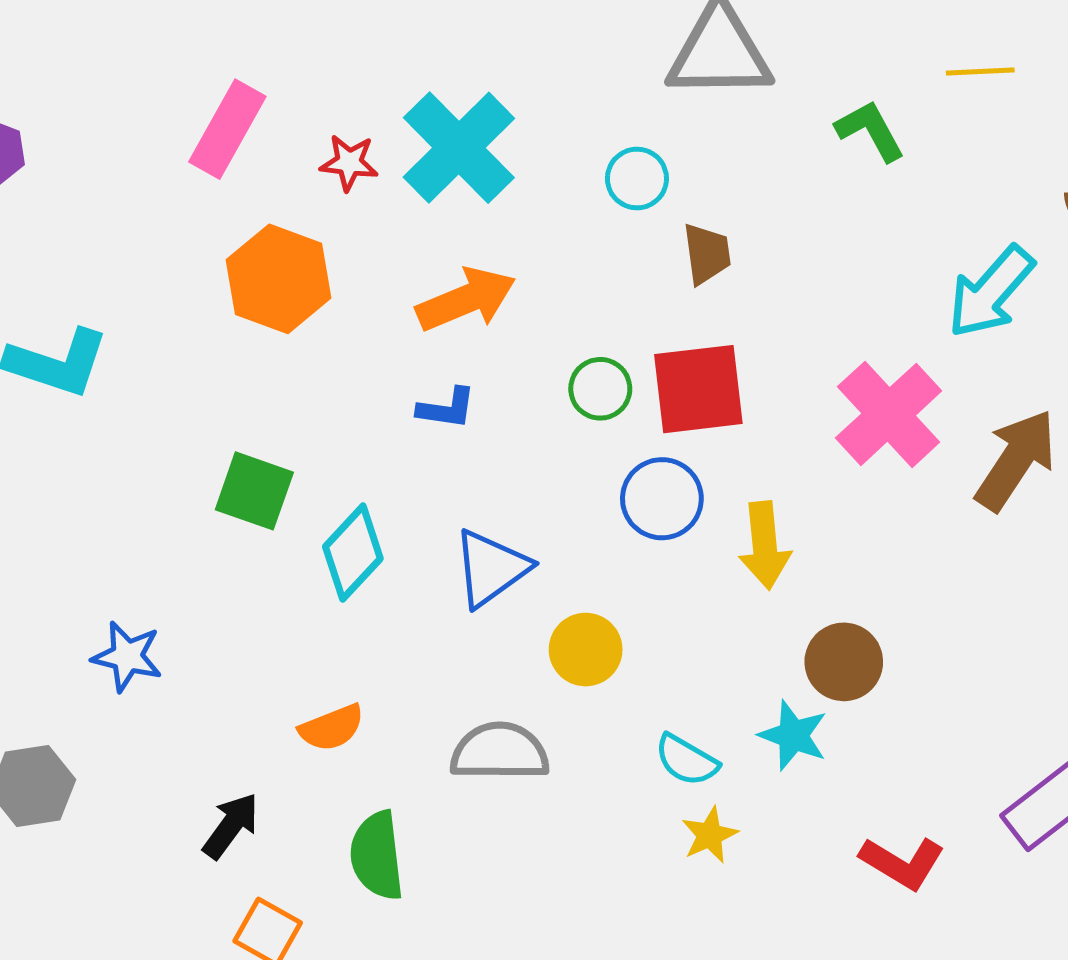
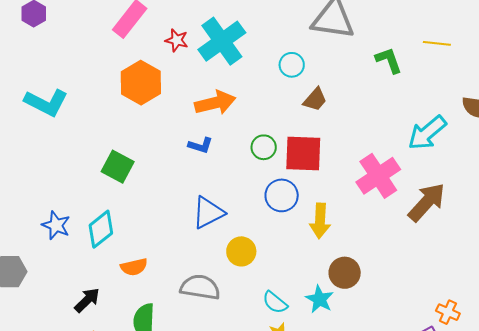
brown trapezoid: (707, 254) -> (315, 100), turned 40
cyan diamond: (353, 553) -> (101, 229), moved

